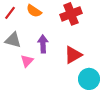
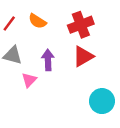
red triangle: (73, 55) -> (83, 56), moved

